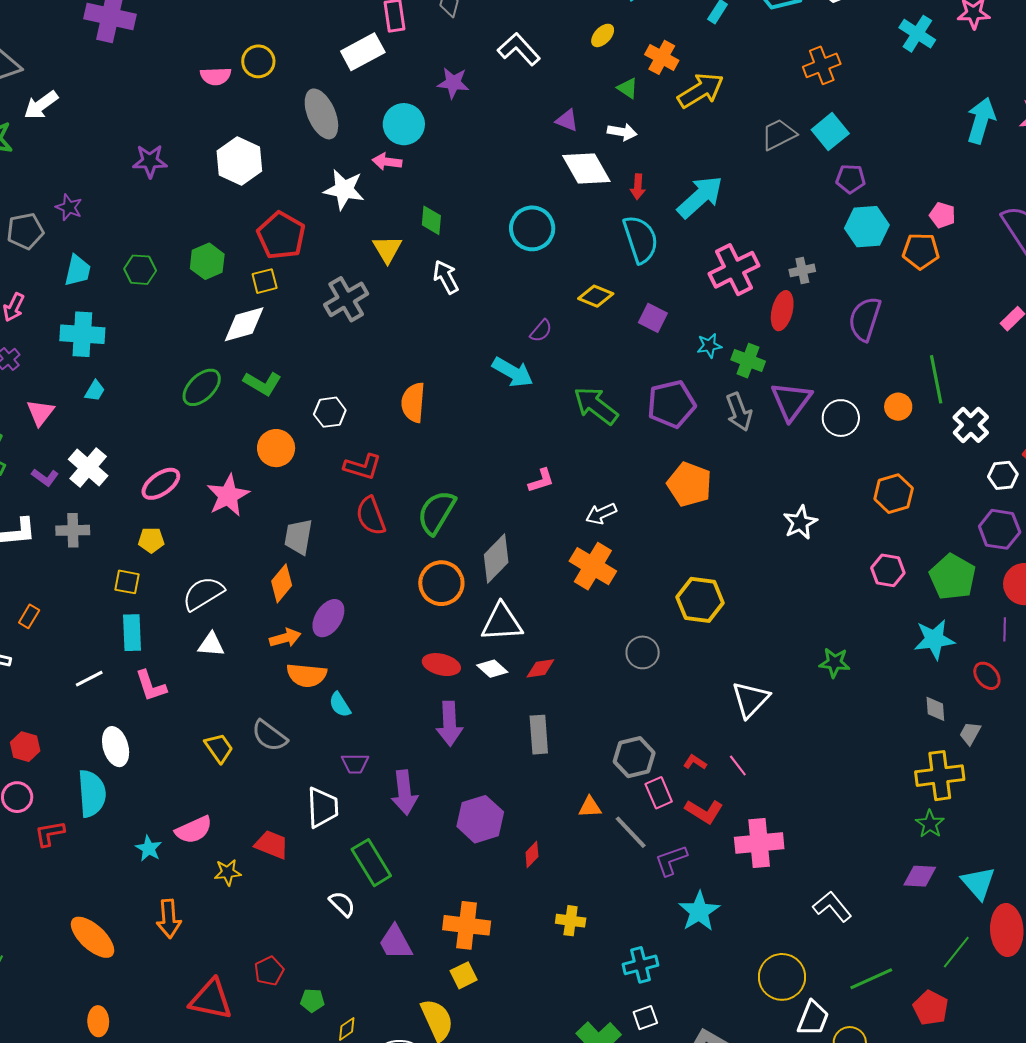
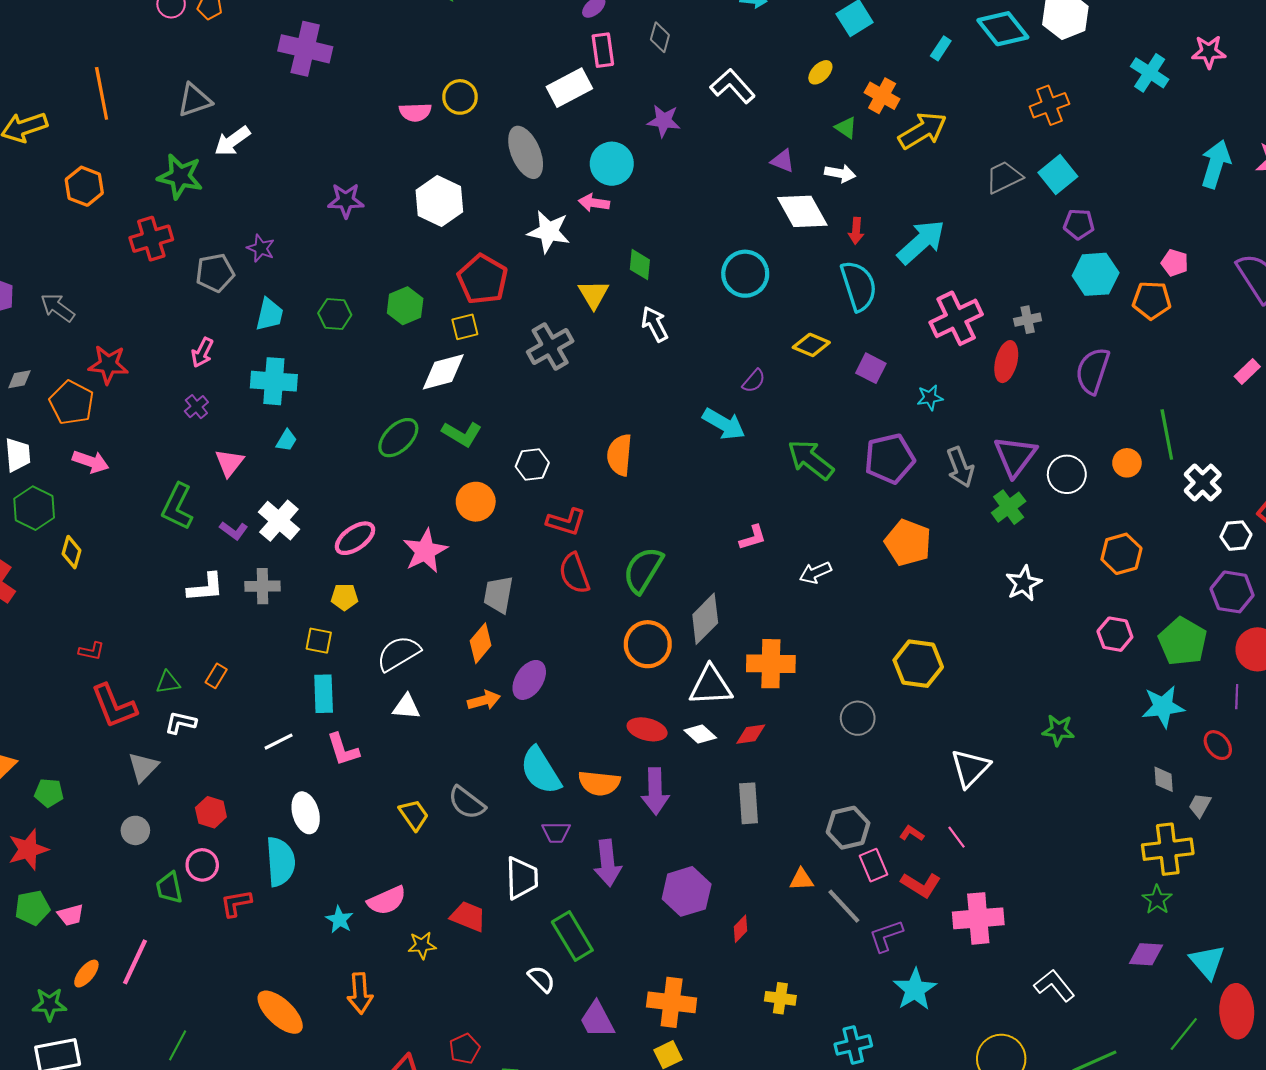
green cross: (748, 361) -> (1009, 507), moved, turned 32
orange cross: (593, 566) -> (771, 664), moved, turned -30
orange semicircle: (307, 675) -> (599, 783), moved
cyan semicircle: (340, 705) -> (541, 771), size x1.8

